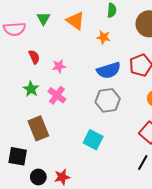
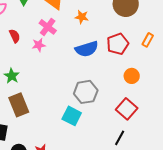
green star: (31, 89) -> (12, 76), moved
pink cross: (57, 95) -> (48, 27), moved
gray hexagon: (108, 100) -> (86, 92), moved

